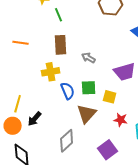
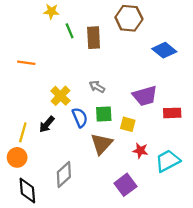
brown rectangle: (61, 45) -> (94, 38), moved
gray arrow: (89, 58) -> (97, 87), moved
yellow cross: (51, 72) -> (60, 96), turned -36
black arrow: (35, 119) -> (47, 124), moved
gray diamond: (67, 141) -> (64, 175), moved

